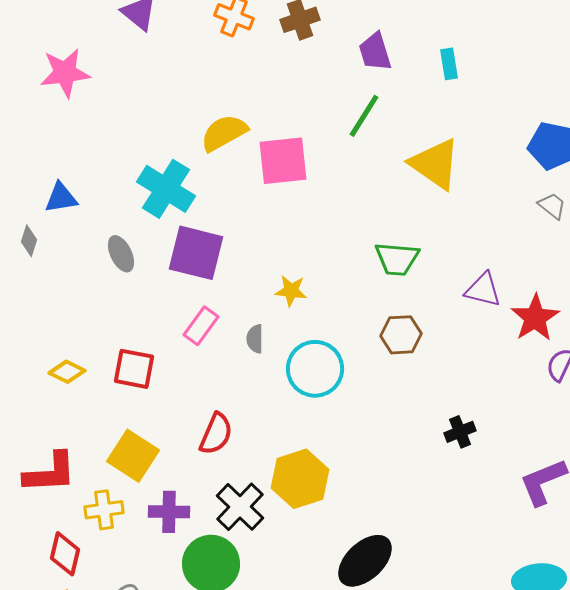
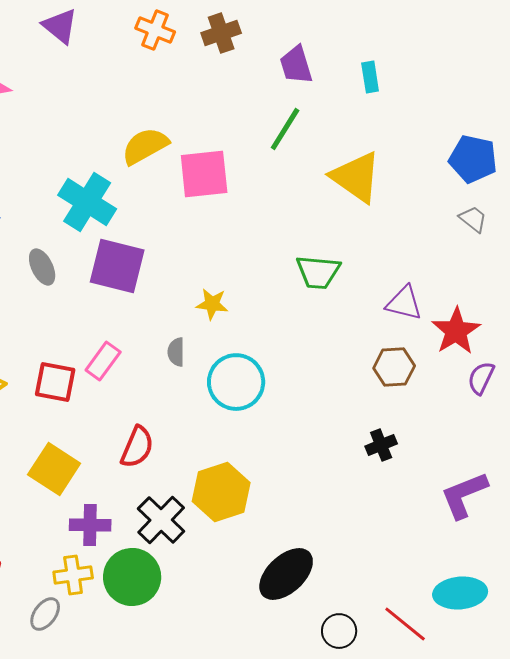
pink rectangle: (201, 326) -> (103, 361), moved
brown hexagon: (401, 335) -> (394, 367), moved
yellow cross: (104, 510) -> (73, 575), moved

